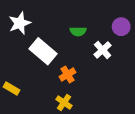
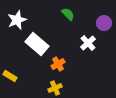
green semicircle: (78, 31) -> (68, 14), moved, turned -136
yellow cross: (64, 103) -> (55, 88), turned 32

